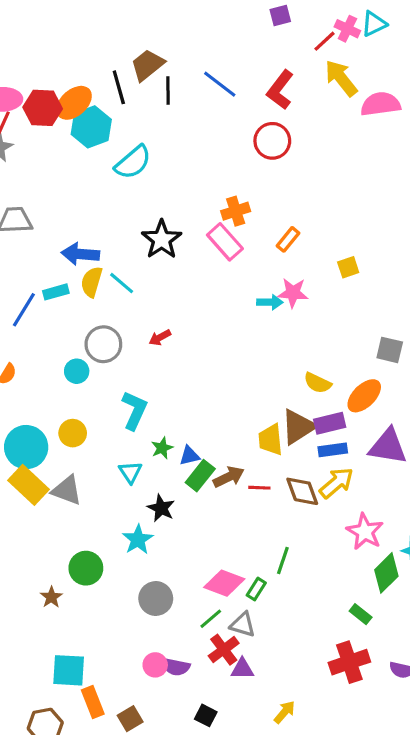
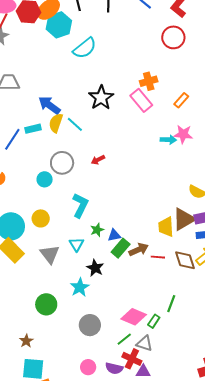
blue arrow: (80, 254) -> (49, 105), turned 30
gray triangle: (67, 490) -> (50, 254), moved, turned 30
brown star: (51, 597) -> (26, 341), moved
red cross: (224, 650) -> (132, 359), turned -30
purple semicircle: (176, 667) -> (114, 368), moved

